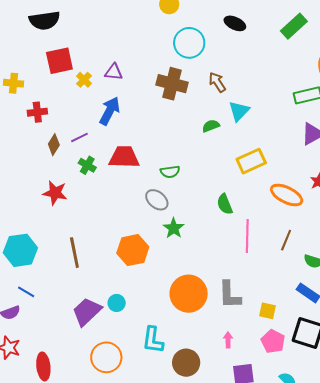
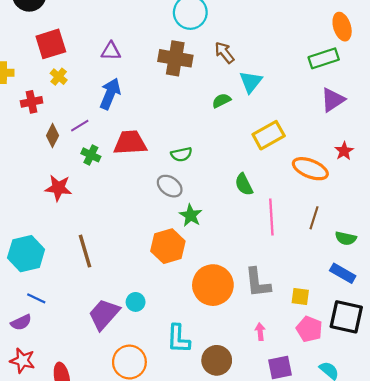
yellow cross: (84, 80) -> (59, 77), moved
orange hexagon: (133, 250) -> (168, 246), moved

